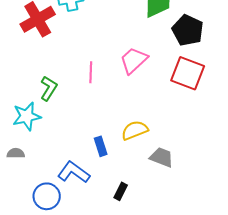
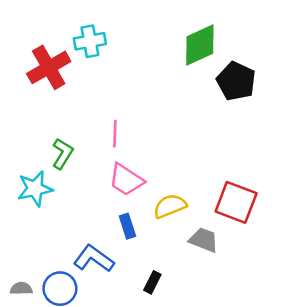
pink trapezoid: (134, 60) -> (126, 180), moved, turned -104
red square: (188, 73) -> (236, 202), moved
gray semicircle: (16, 153) -> (21, 289), moved

